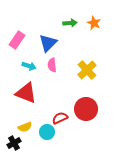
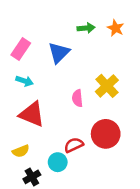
pink semicircle: (52, 65) -> (77, 98), moved
cyan arrow: (29, 66) -> (24, 81), moved
yellow semicircle: (25, 127) -> (21, 151), moved
black cross: (14, 143) -> (32, 177), moved

